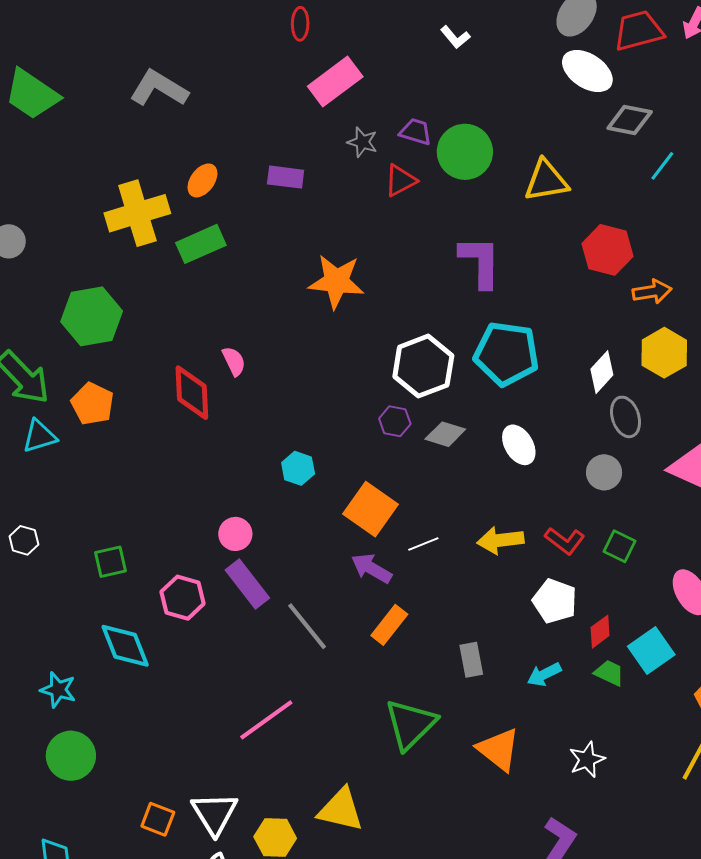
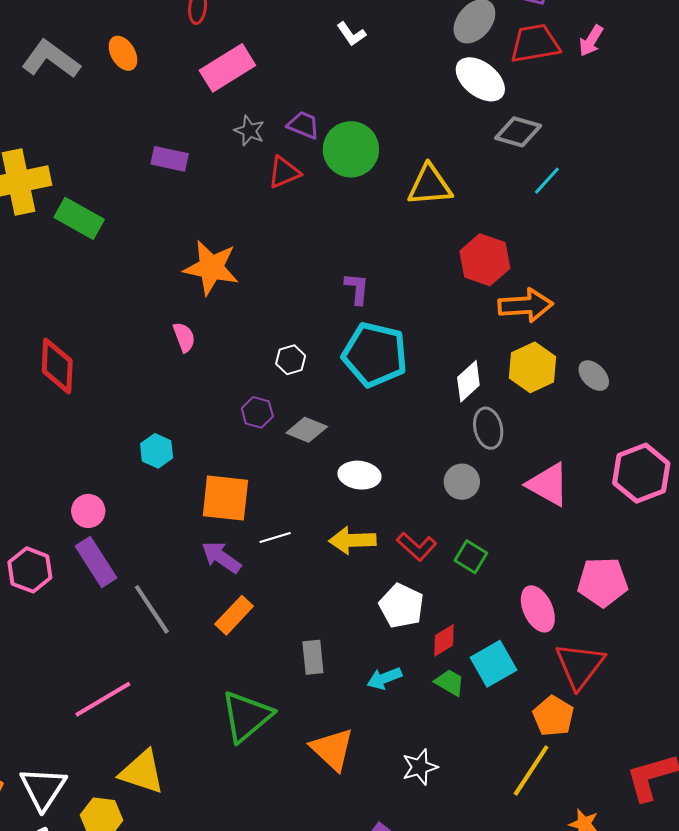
orange ellipse: (202, 180) -> (123, 53), moved, turned -72
green rectangle: (201, 244) -> (79, 218), turned 48
purple L-shape: (480, 262) -> (357, 289), moved, size x0.6
orange arrow: (652, 292) -> (526, 305), size x1.4
pink semicircle: (234, 361) -> (184, 337), moved
white hexagon: (423, 366) -> (291, 360), size x0.5
white ellipse: (519, 445) -> (359, 475), moved, turned -57
orange square: (371, 509) -> (225, 498), turned -34
yellow triangle: (341, 810) -> (142, 772), moved

